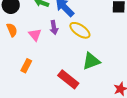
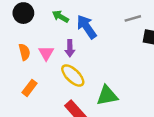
orange semicircle: (12, 30) -> (24, 52), moved
yellow ellipse: (80, 30) -> (73, 76), moved

